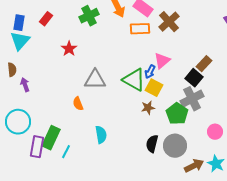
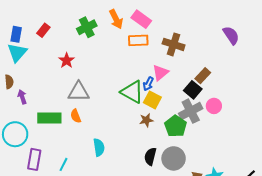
brown cross: (169, 22) -> (174, 44), moved, turned -30
gray triangle: (95, 80) -> (79, 92), moved
pink circle: (215, 132) -> (214, 106), moved
green rectangle: (51, 138) -> (49, 118), moved, turned 65

